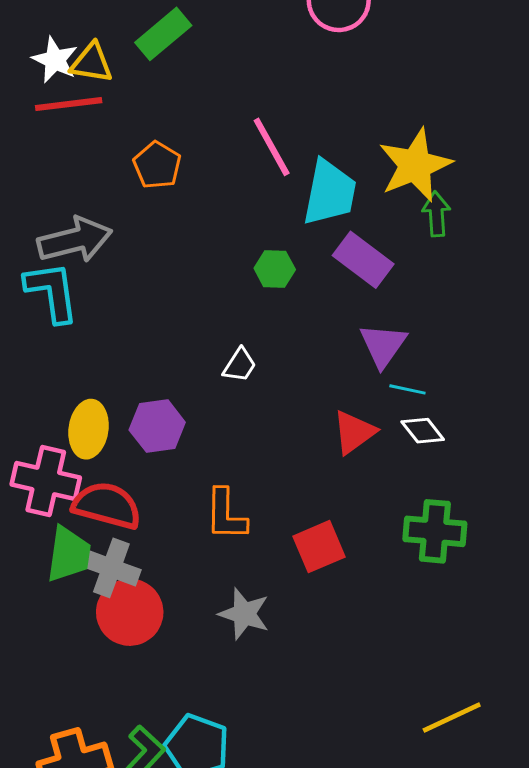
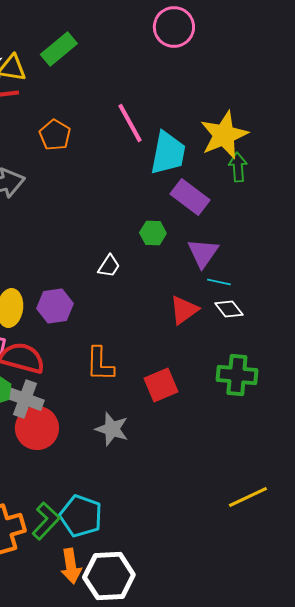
green hexagon: (275, 269) -> (153, 233), moved

